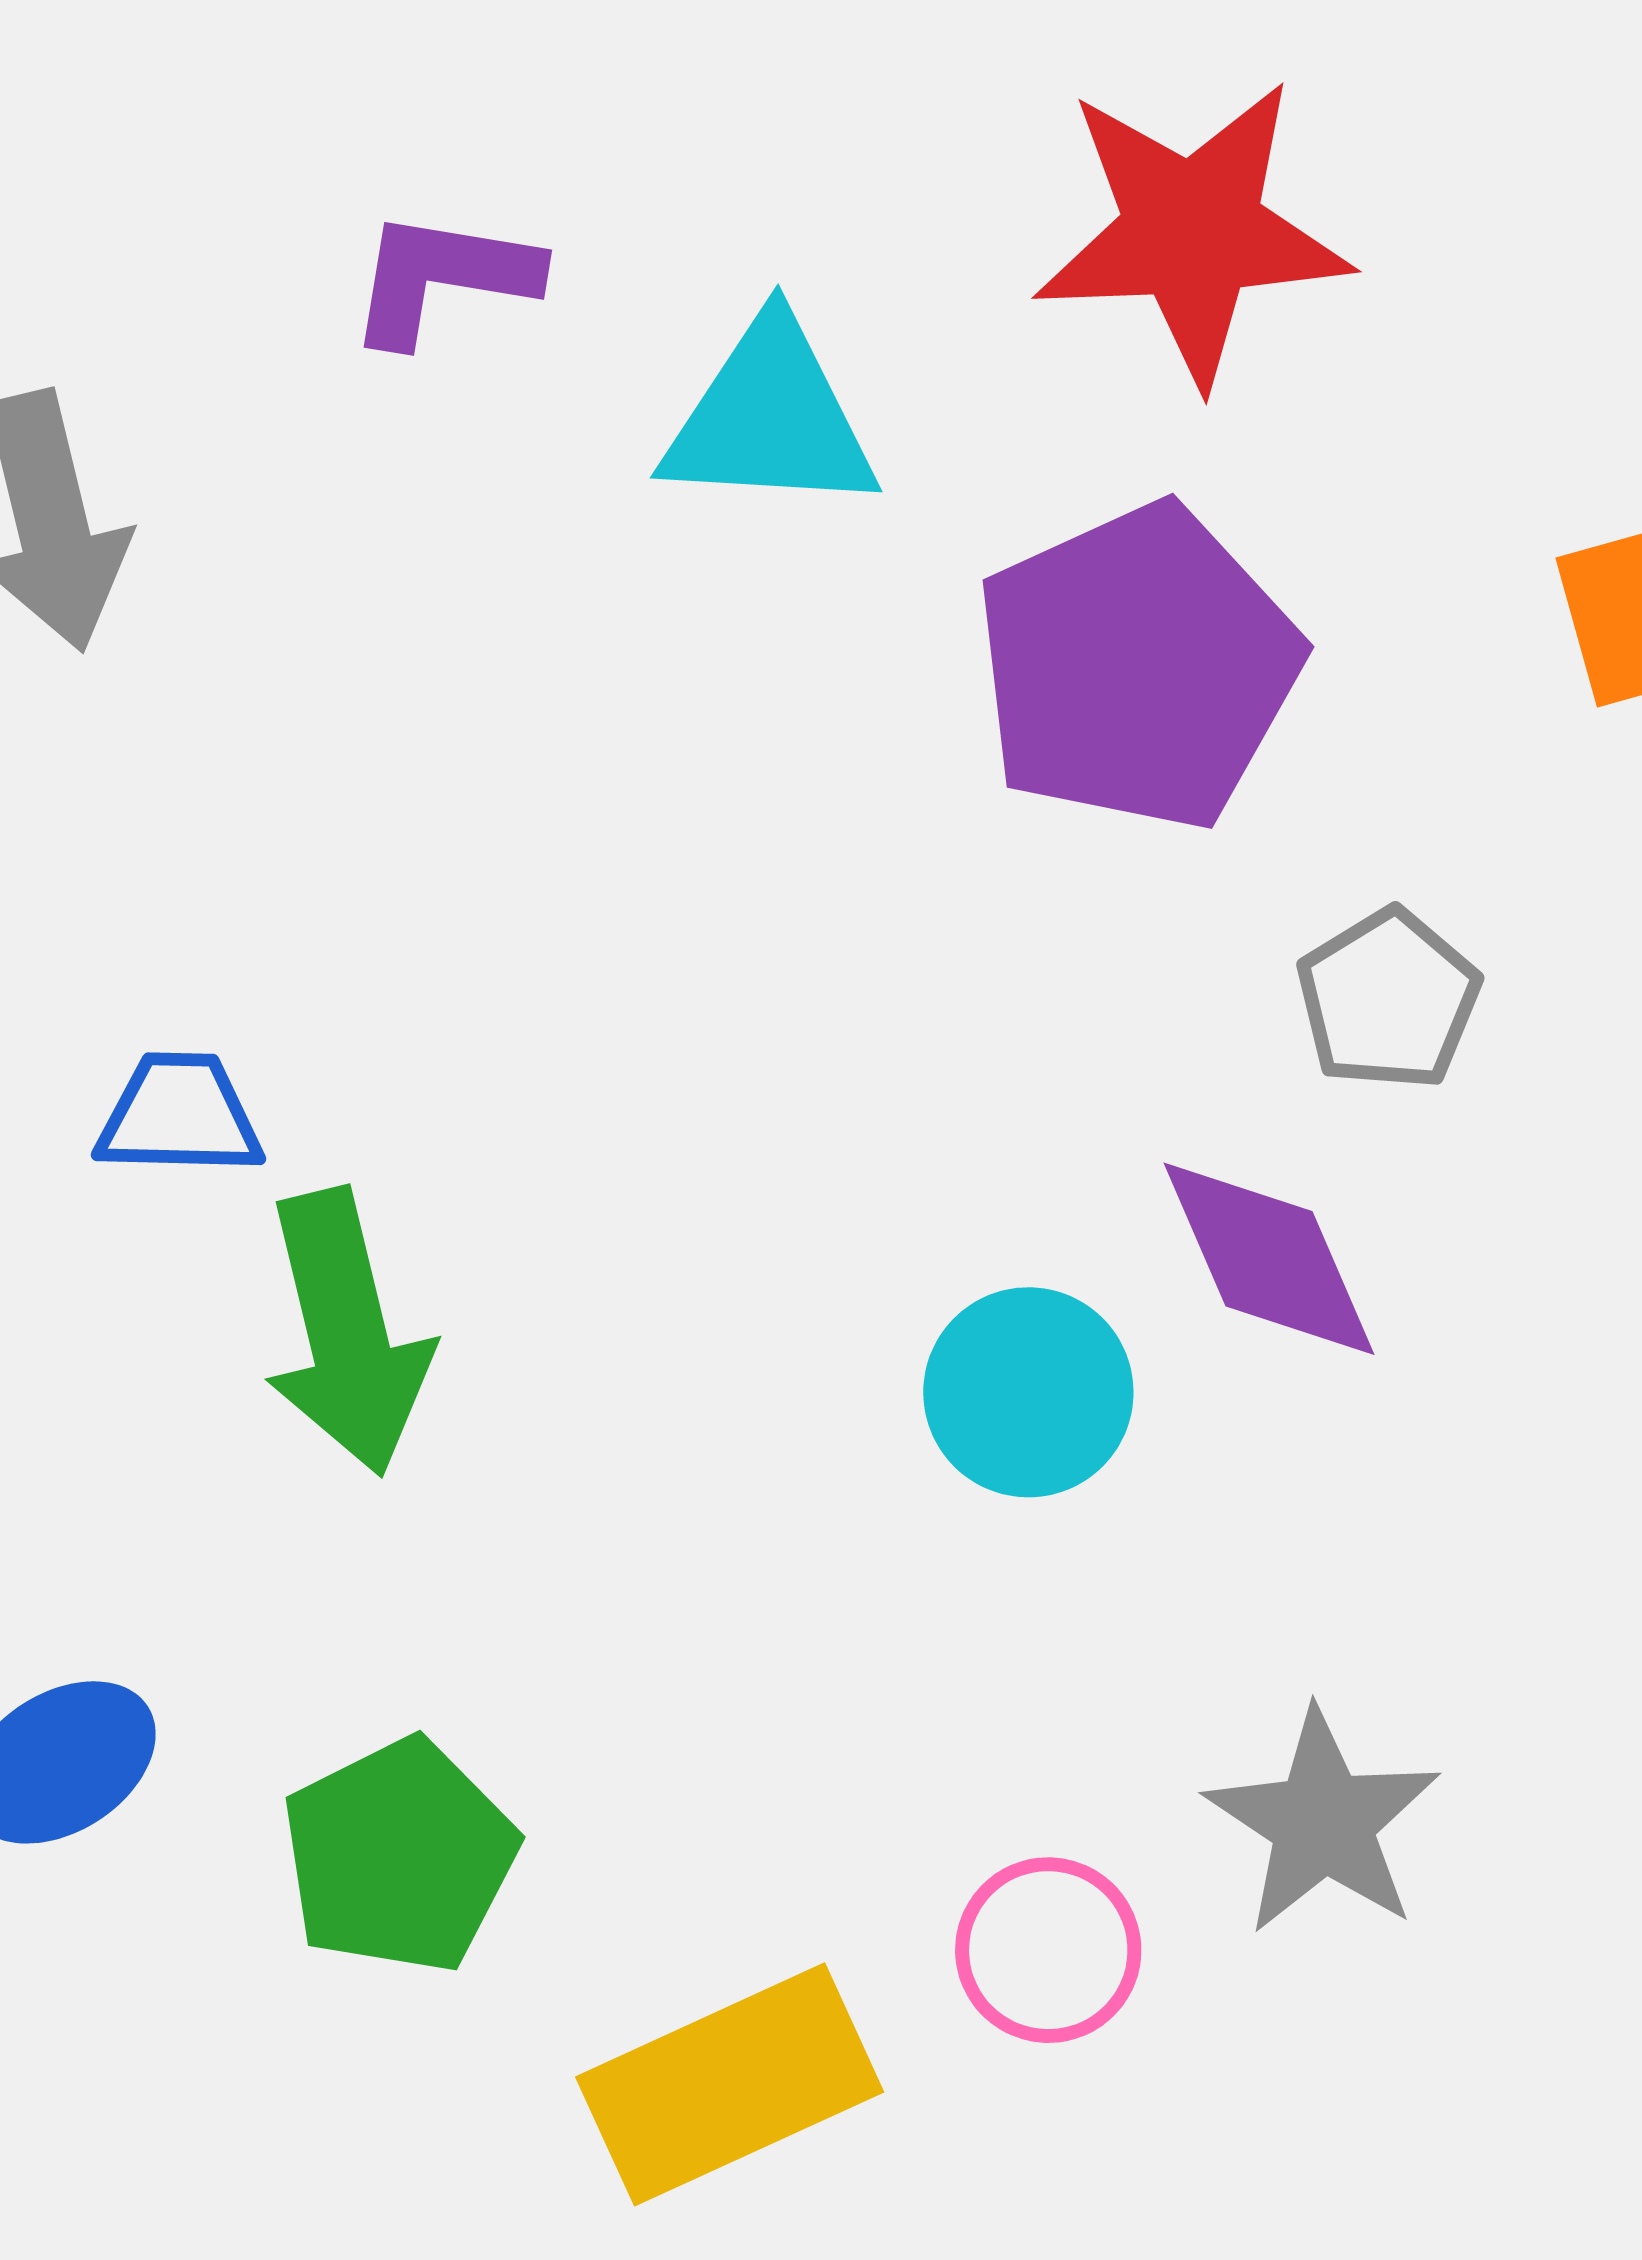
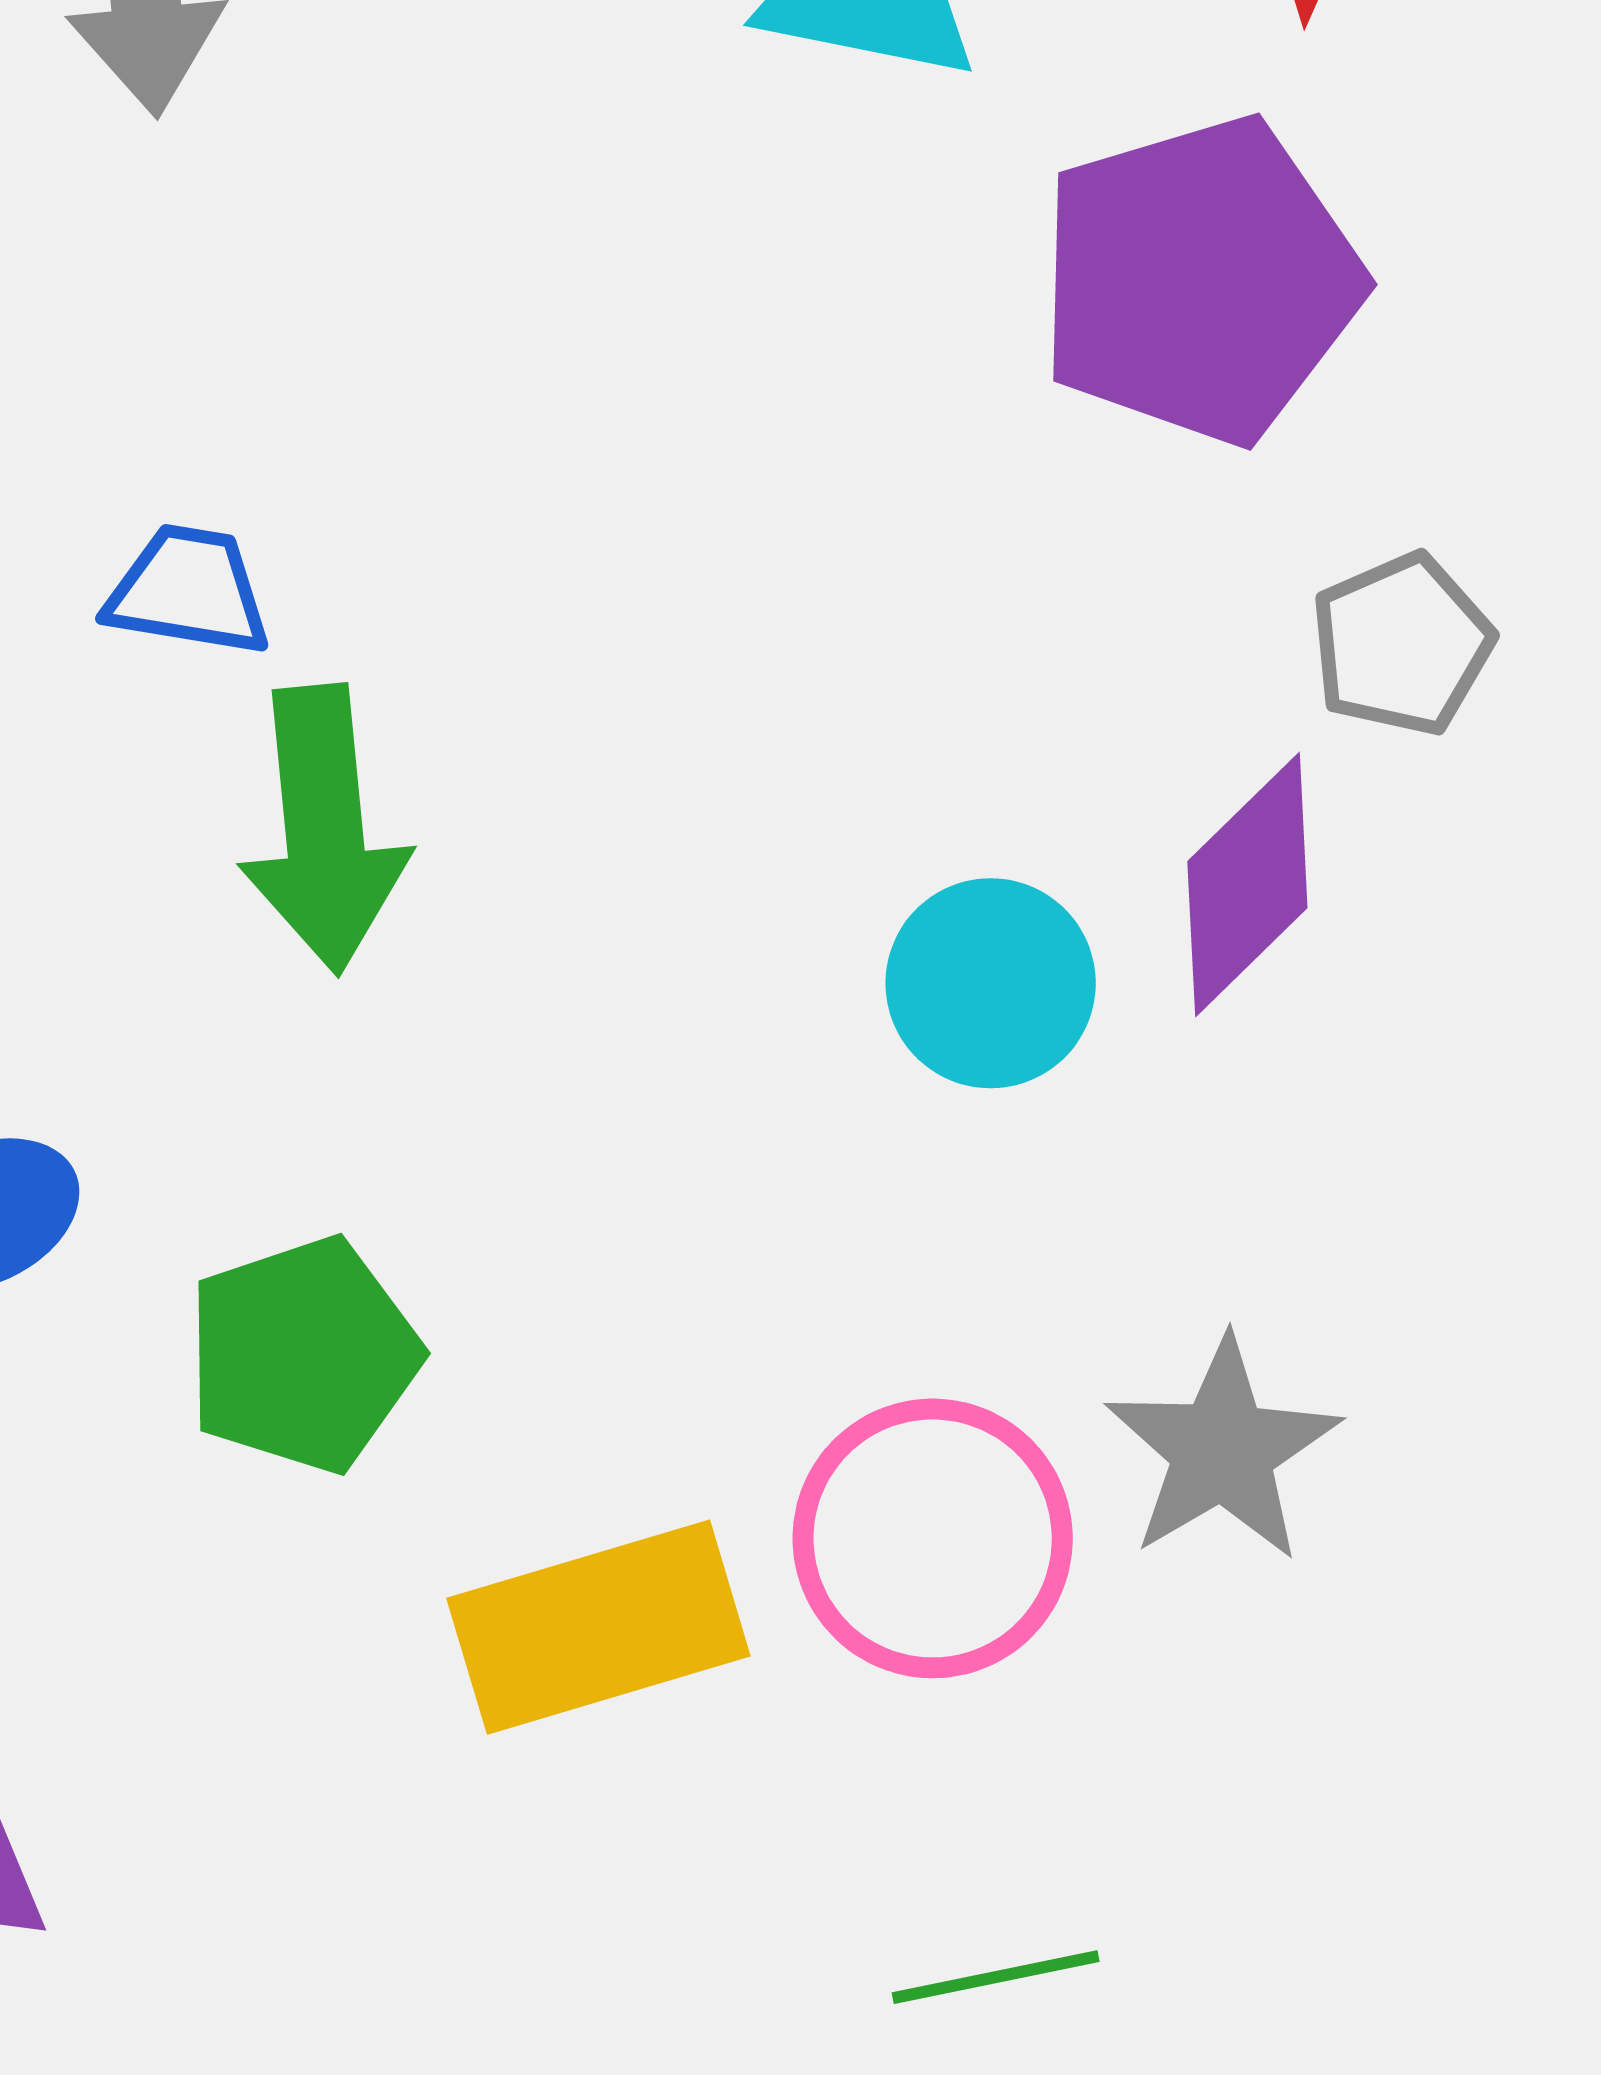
purple diamond: (1269, 1259) -> (1247, 885), turned 61
pink circle: (1048, 1950) -> (933, 1538), size x1.5

